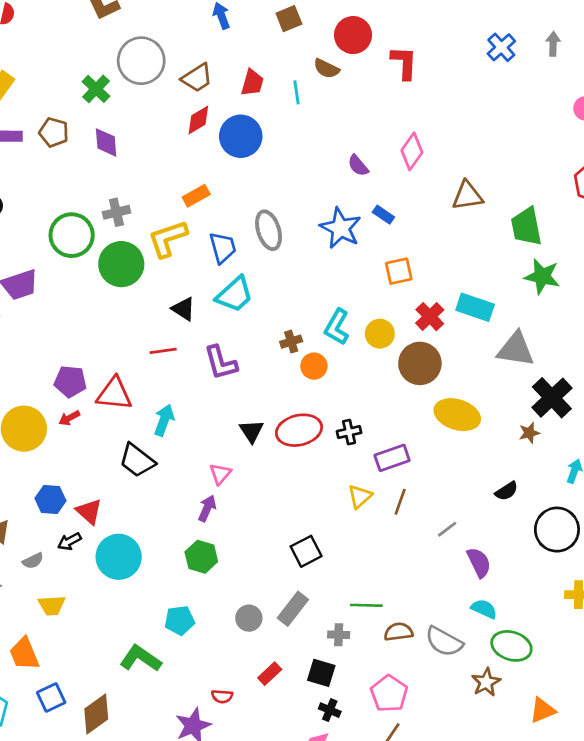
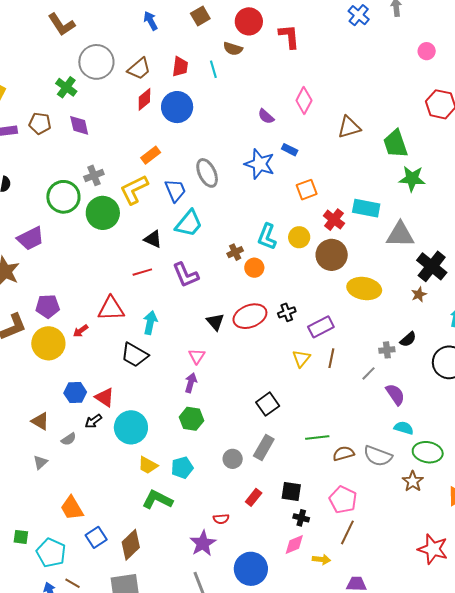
purple pentagon: (70, 381) -> (48, 306), moved
yellow trapezoid: (52, 605) -> (148, 465), moved, turned 40
gray cross: (339, 635) -> (387, 350), moved

